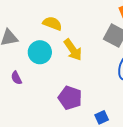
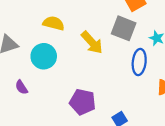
yellow arrow: (73, 50) -> (92, 43), moved

